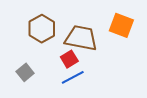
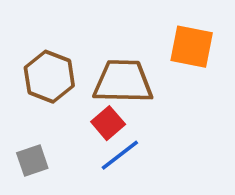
gray square: (25, 72) -> (32, 161), turned 30

